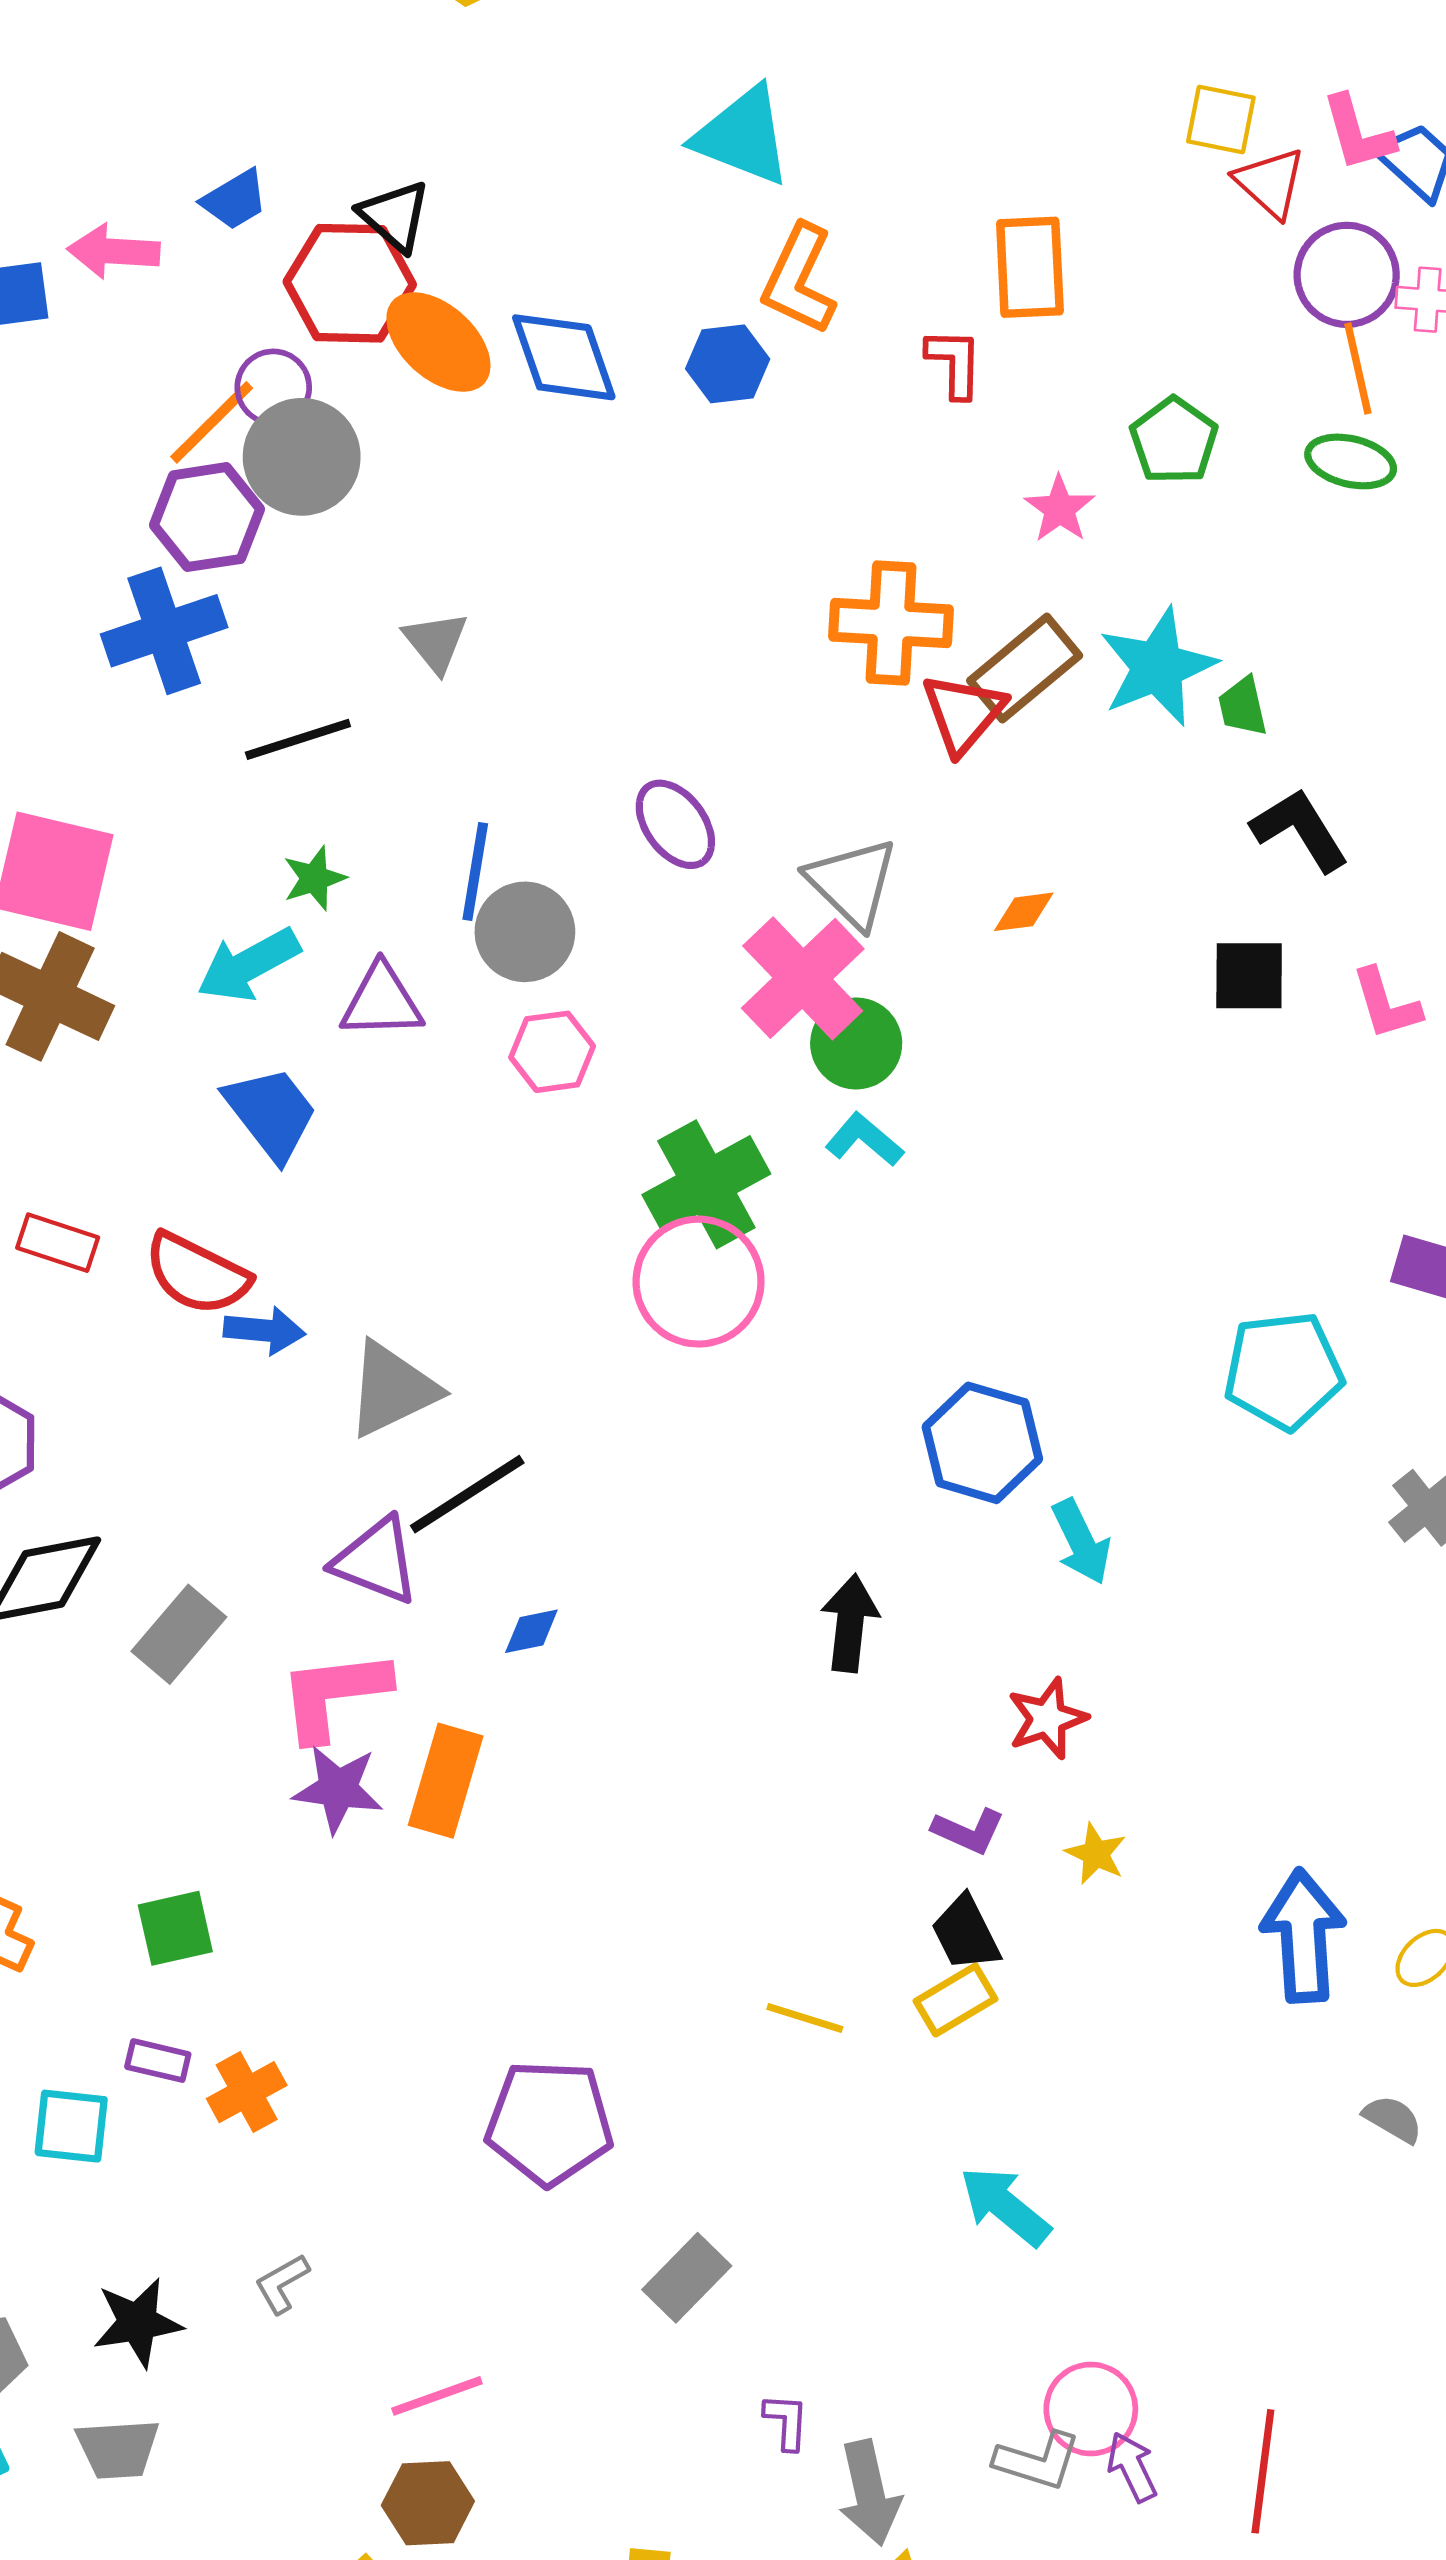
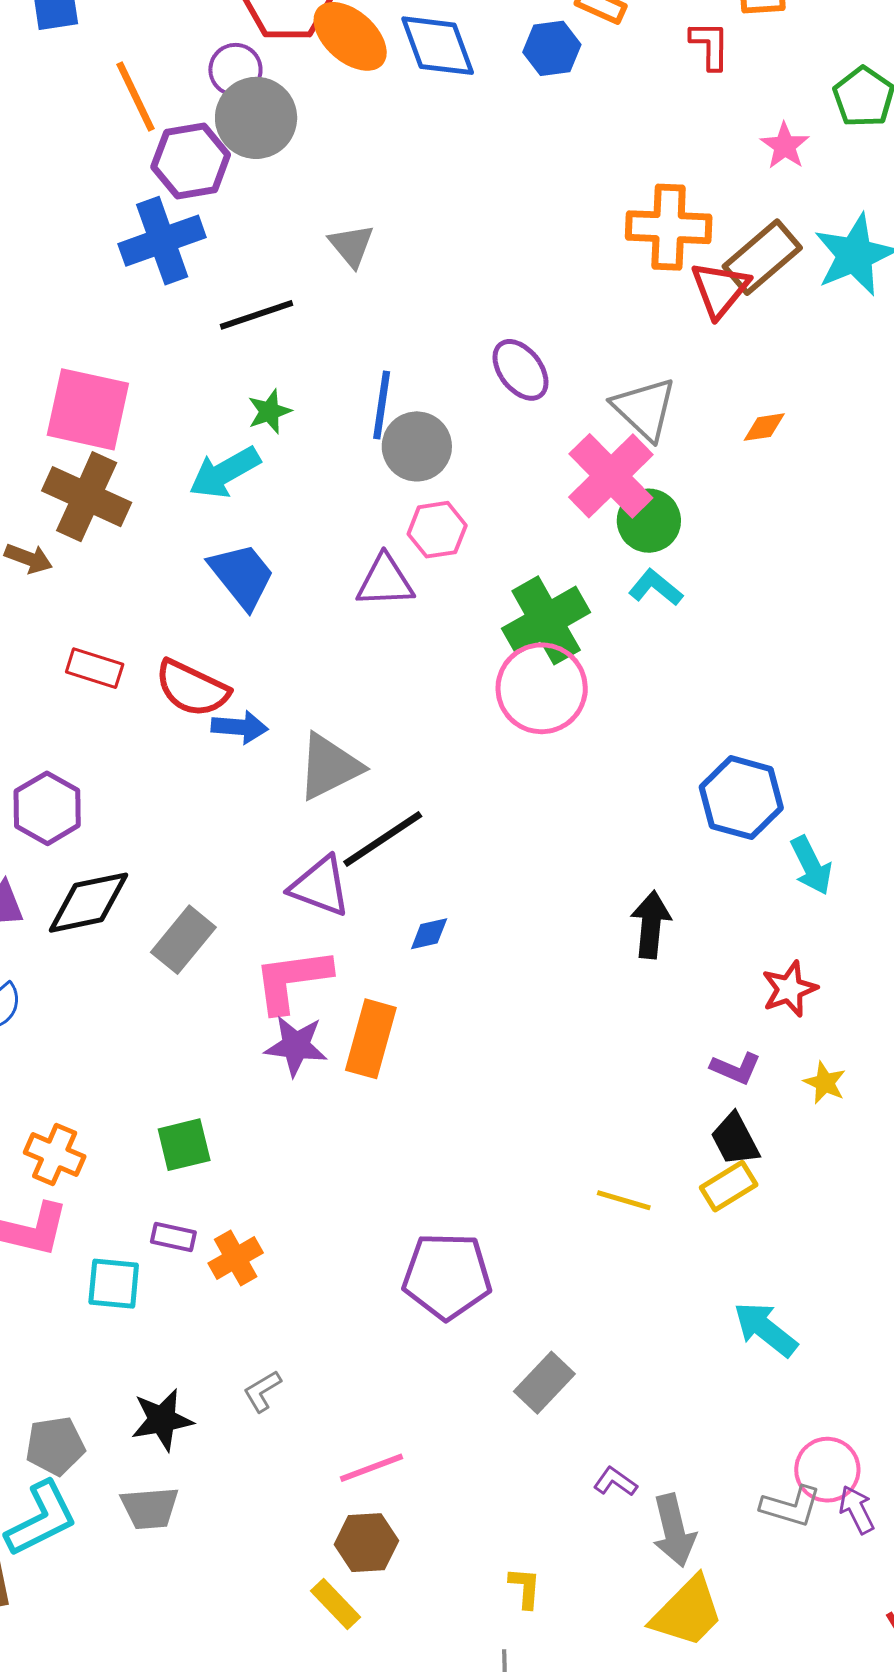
orange line: (212, 422) -> (136, 96), moved, turned -70
purple triangle: (382, 1001) -> (385, 581), moved
purple L-shape: (786, 2422) -> (615, 1482), turned -57

